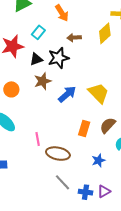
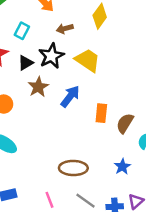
yellow trapezoid: (99, 93) -> (88, 60), moved
orange rectangle: (84, 129) -> (101, 113), moved
pink line: (38, 139) -> (49, 200), moved

